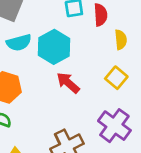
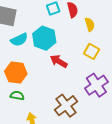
purple cross: (114, 126) -> (96, 85), turned 30

